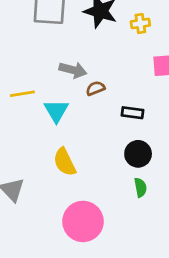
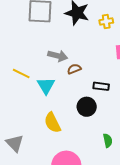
yellow line: (22, 94) -> (21, 74), turned 36
black circle: (138, 154) -> (87, 107), moved

